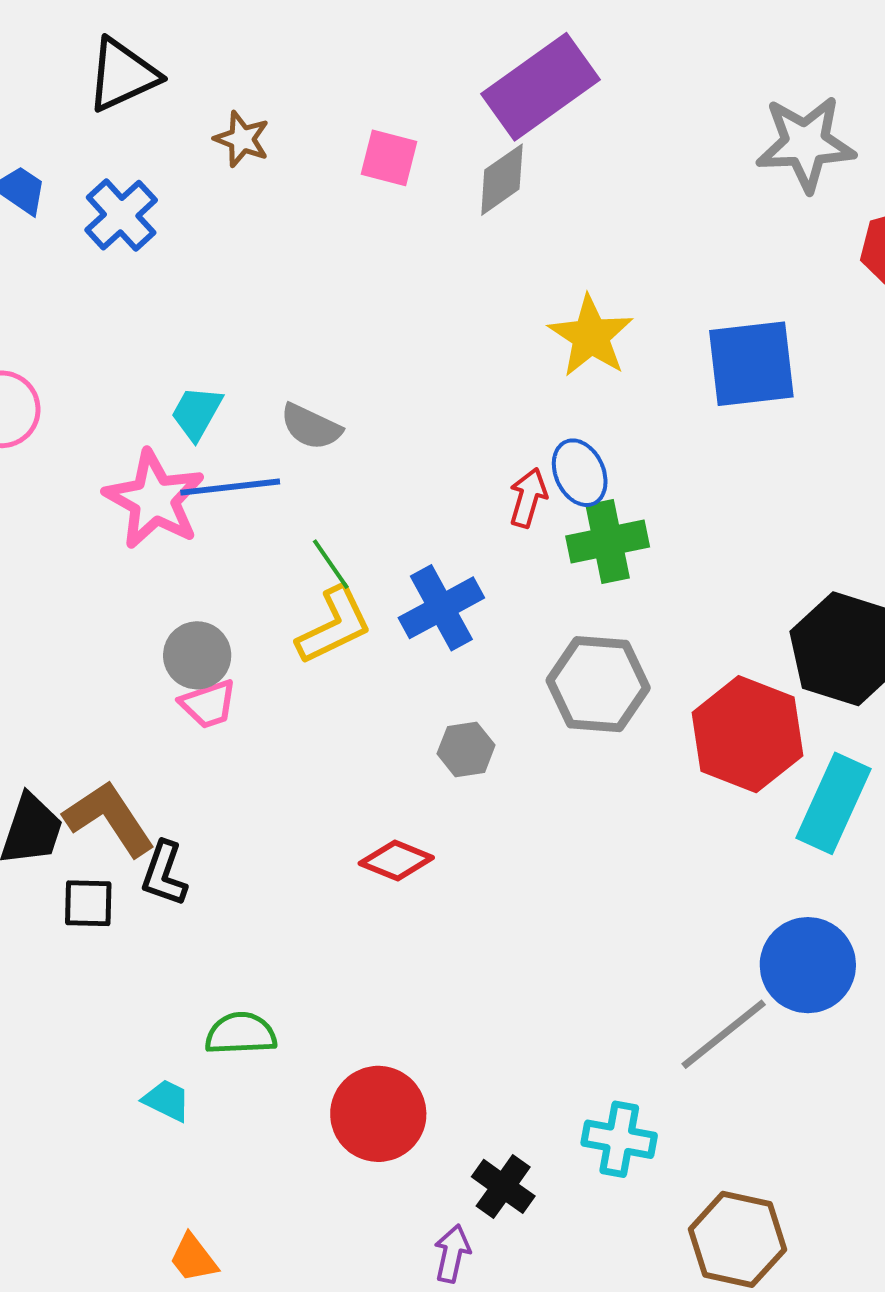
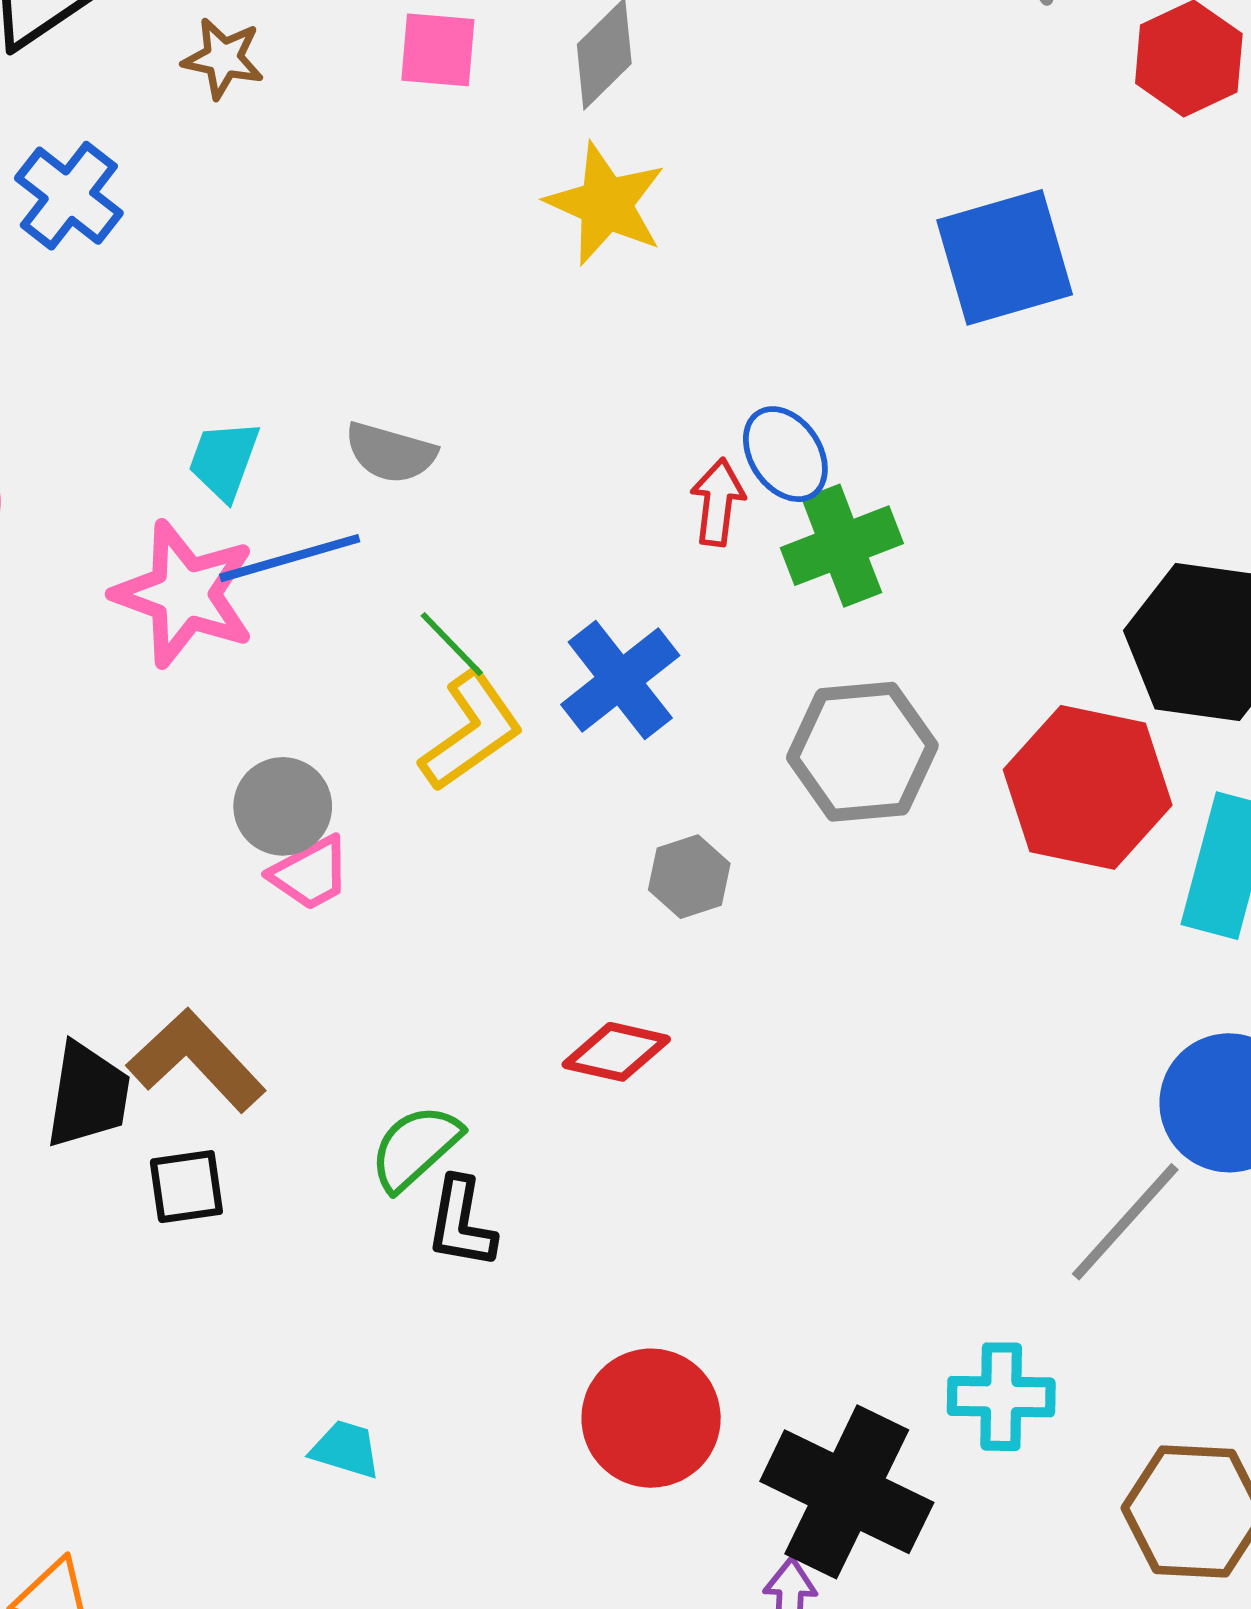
yellow star: (591, 336) -> (606, 204), moved
black L-shape: (164, 874) -> (461, 1223), moved
green semicircle: (241, 1034) -> (415, 1148), moved, turned -30
black cross: (503, 1186) -> (847, 1492), size x1.8

